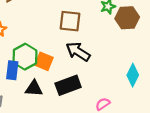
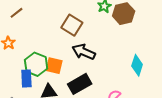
brown square: (70, 21) -> (72, 25), turned 35

